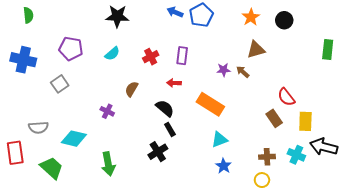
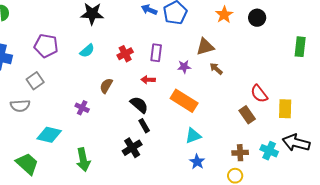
brown triangle: (256, 50) -> (205, 47), moved
purple star: (224, 70) -> (184, 67), moved
yellow rectangle: (305, 121) -> (285, 109), moved
gray semicircle: (38, 127) -> (20, 106), moved

